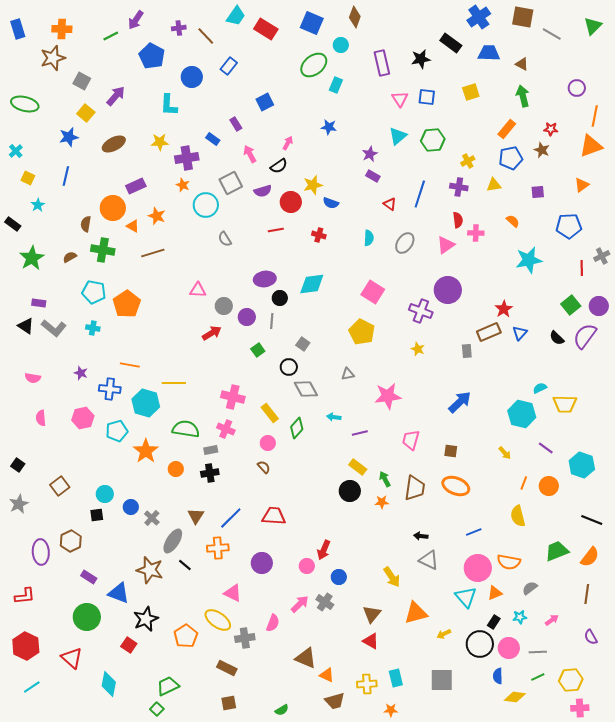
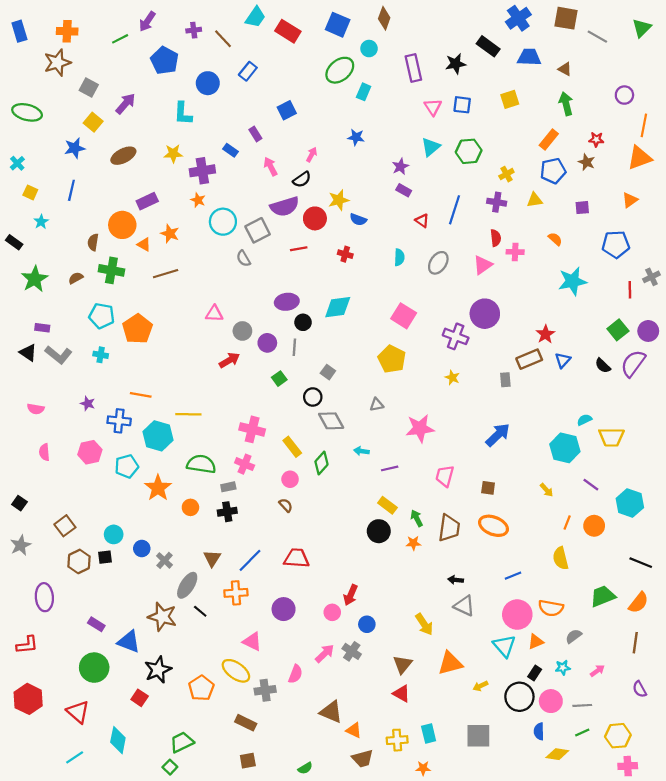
gray square: (231, 183) -> (258, 230), moved
purple semicircle: (263, 191) -> (285, 207), size x1.5
brown hexagon: (71, 541) -> (79, 561), moved
cyan line: (32, 687) -> (75, 757), moved

